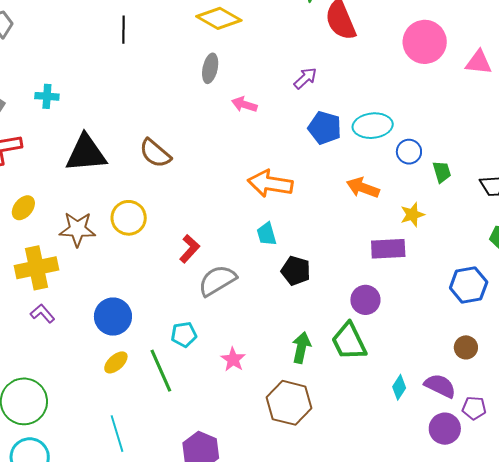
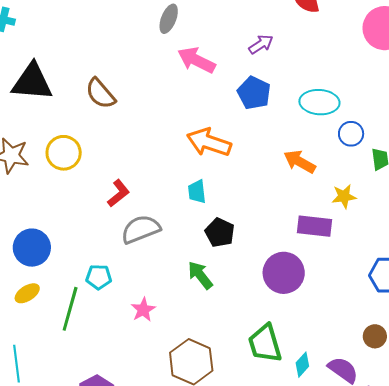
pink arrow: (244, 105) -> (196, 60), size x1.5
blue pentagon: (325, 128) -> (254, 93), moved
purple circle: (365, 300) -> (284, 273), size x1.4
green trapezoid: (349, 341) -> (265, 344), moved
green arrow: (301, 348) -> (200, 275), moved, turned -60
green line: (161, 371) -> (70, 309), turned 30

